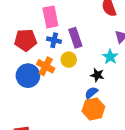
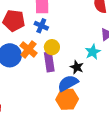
purple rectangle: (75, 38) -> (49, 62), moved
blue semicircle: (91, 93) -> (68, 83), size x1.5

